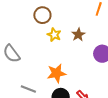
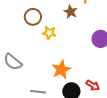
brown star: (78, 35) -> (71, 12), moved

